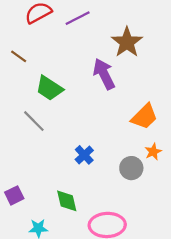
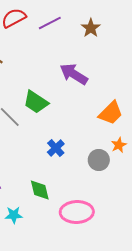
brown star: (127, 42) -> (91, 28), moved, size x0.7
purple arrow: (104, 74) -> (74, 74), turned -32
green trapezoid: (49, 88) -> (36, 102), moved

